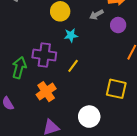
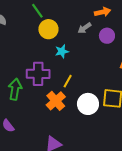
orange cross: (46, 92) -> (56, 101), moved
white circle: (89, 117) -> (88, 104), moved

